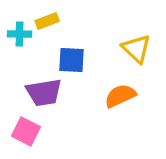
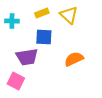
yellow rectangle: (47, 21) -> (42, 13), moved
yellow triangle: (136, 49) -> (69, 15), moved

